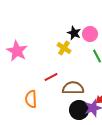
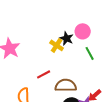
black star: (74, 33) -> (67, 38), moved

